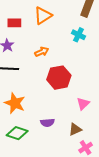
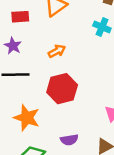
red hexagon: (59, 78) -> (62, 89), moved

